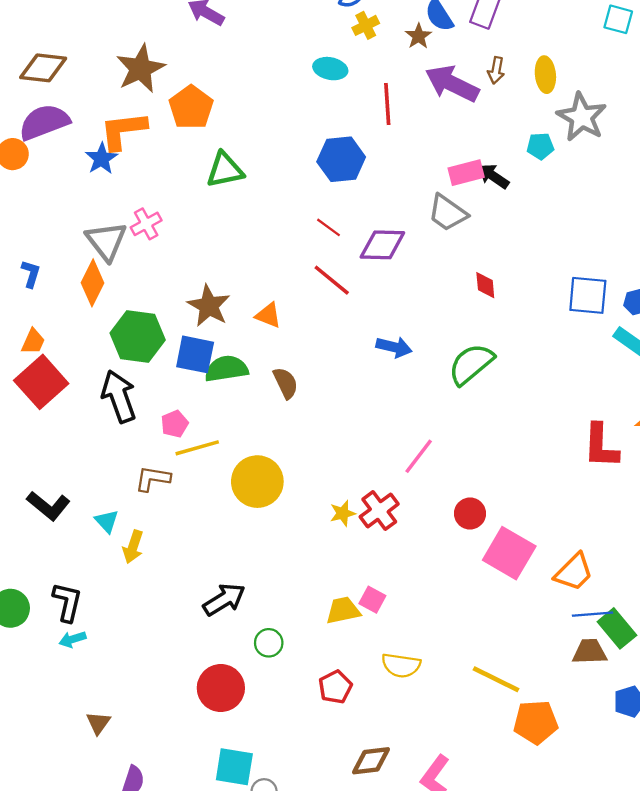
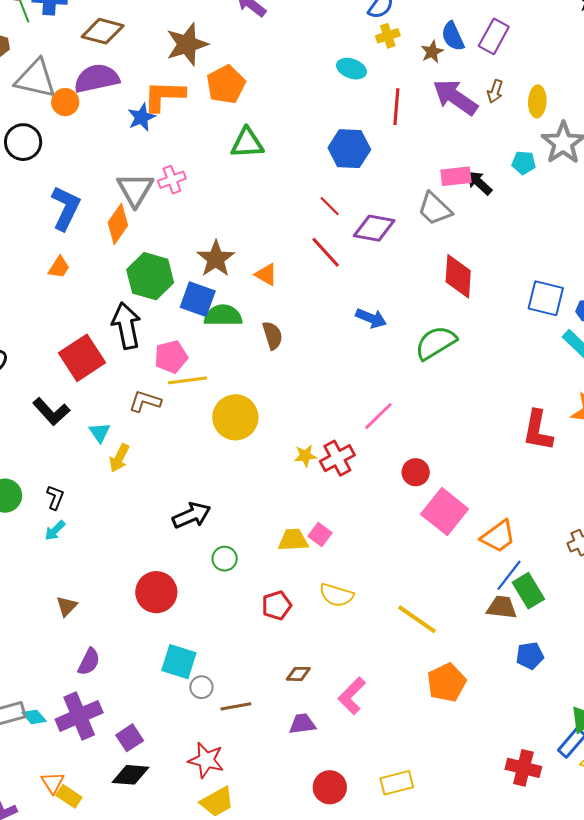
blue L-shape: (31, 274) -> (66, 208), size x1.8
red diamond: (485, 285) -> (458, 276), size x1.8
red square: (41, 382) -> (82, 358), moved
pink pentagon: (175, 424) -> (171, 357), size x1.4
black L-shape: (67, 602) -> (55, 497), size x0.7
blue line: (593, 614) -> (509, 575), turned -56
cyan arrow: (72, 639) -> (55, 530), turned -35
red circle: (221, 688) -> (156, 592), moved
orange pentagon: (536, 722) -> (446, 683), moved, turned -30
brown diamond: (371, 761) -> (298, 674), size x0.7

